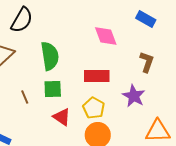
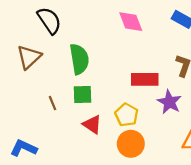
black semicircle: (22, 20) -> (49, 20), turned -64
pink diamond: (106, 36) -> (131, 22), moved
red rectangle: (97, 76) -> (145, 79), moved

